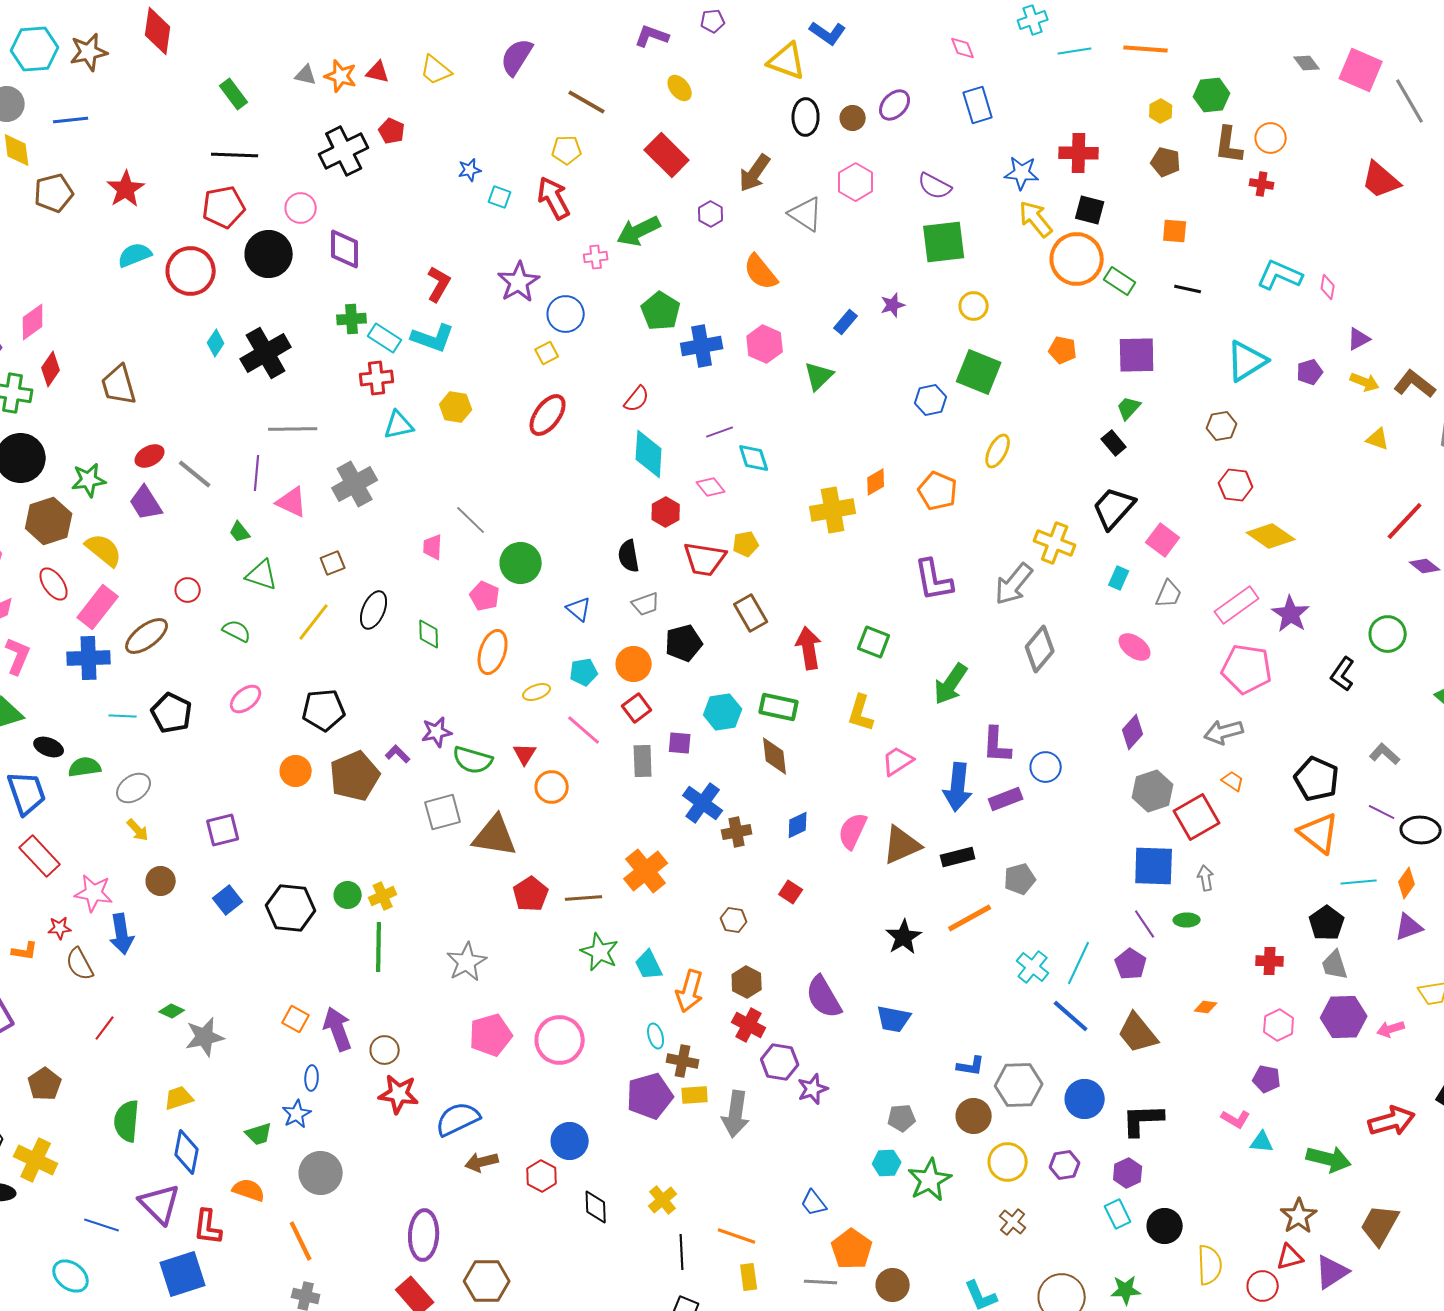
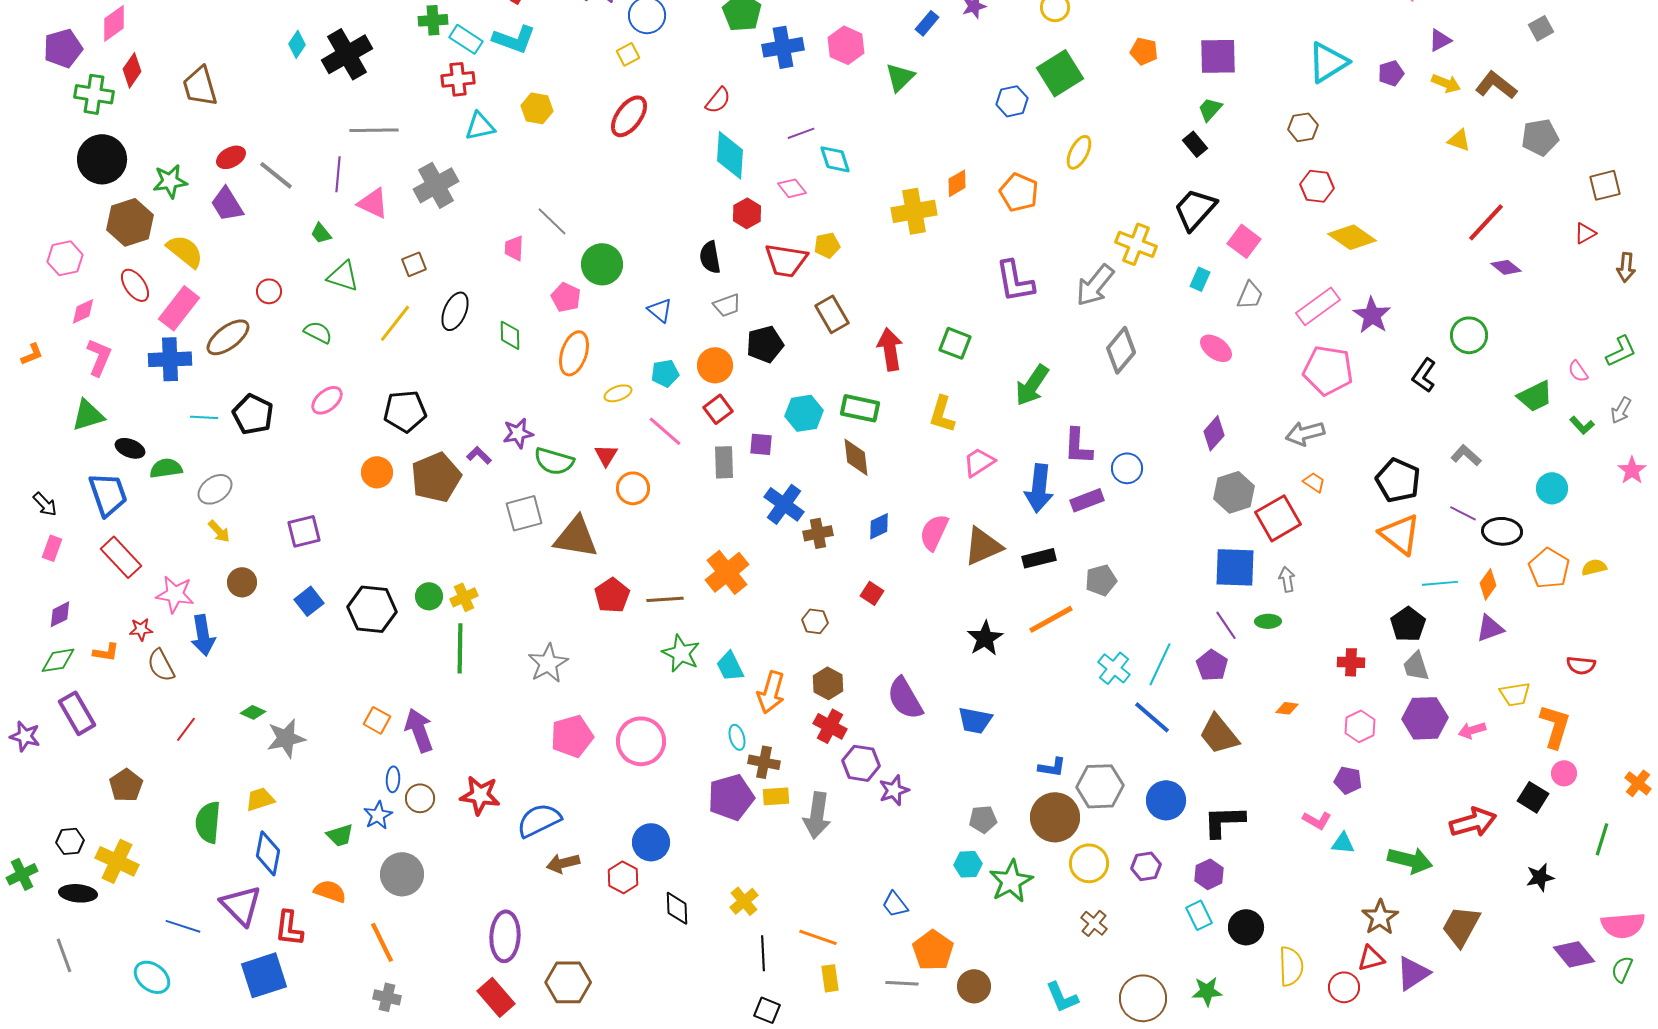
green square: (979, 372) -> (1060, 73), turned 36
brown circle: (385, 1050) -> (420, 798), moved
brown circle: (974, 1116) -> (1055, 817), size x1.4

